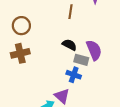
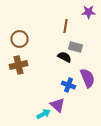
purple semicircle: (94, 50) -> (88, 78), moved
gray rectangle: (81, 60) -> (76, 47), moved

